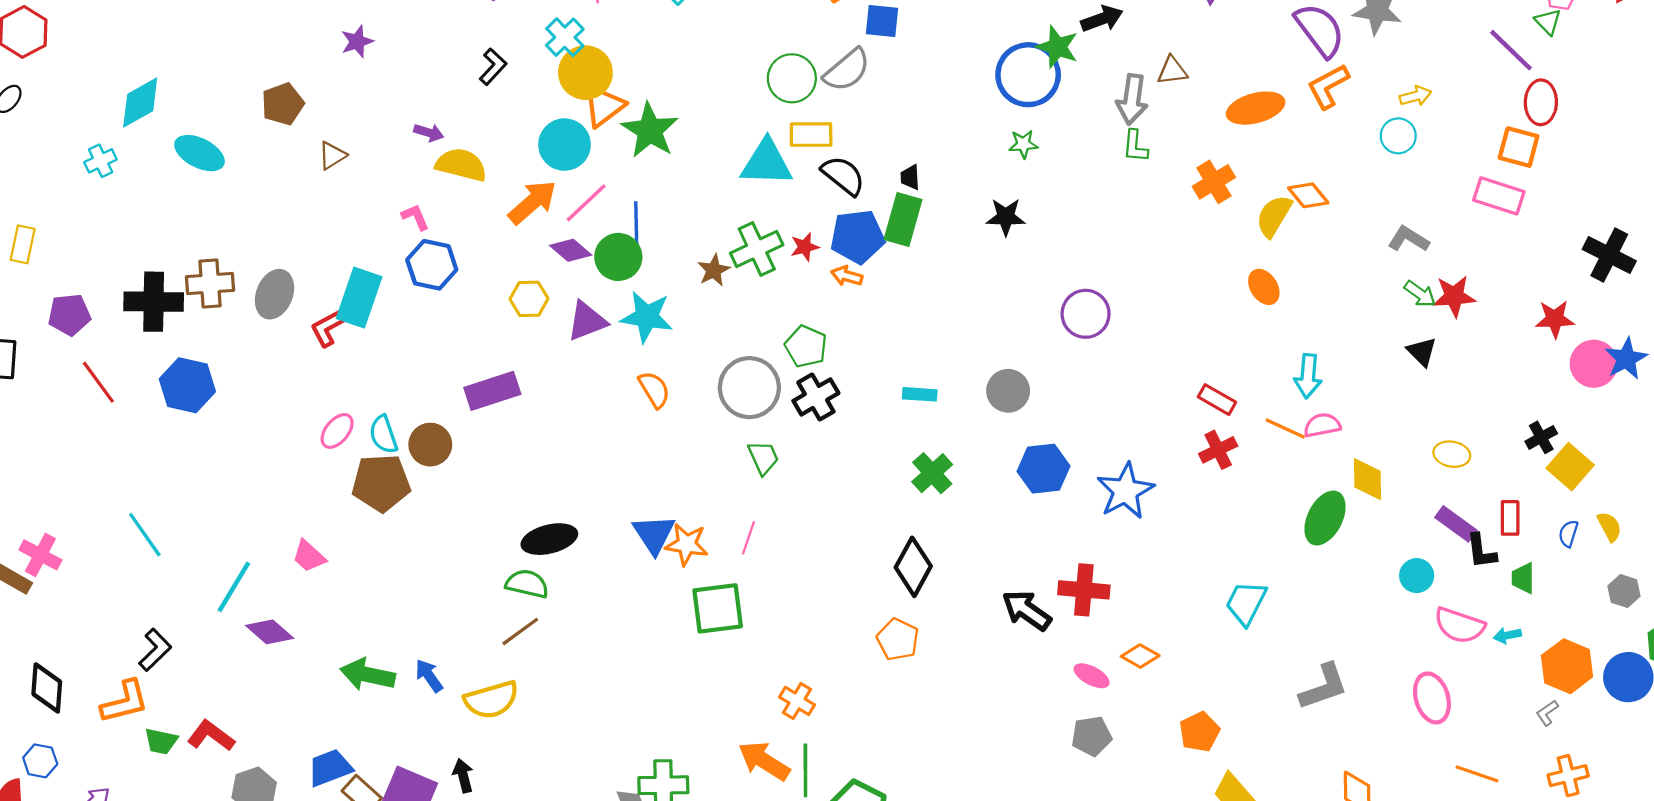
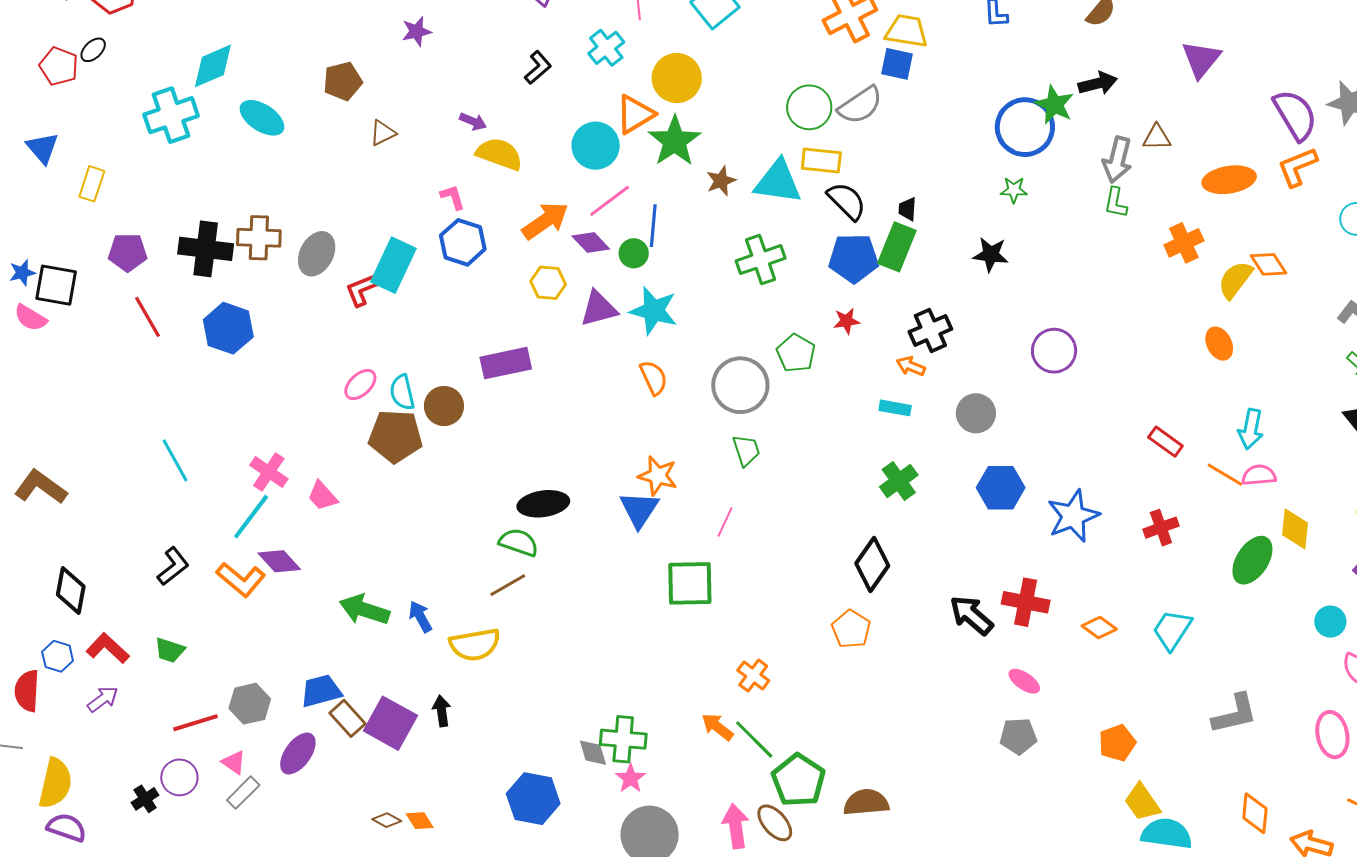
yellow circle: (585, 73) -> (677, 78), moved
cyan cross: (101, 161) -> (171, 115), size x1.8
orange arrow: (532, 202) -> (545, 221), moved
red star: (805, 247) -> (847, 321), moved
green circle: (618, 257) -> (634, 253), size x0.7
brown star: (714, 270) -> (721, 181), moved
orange arrow: (847, 276) -> (911, 366), moved
black cross: (816, 397) -> (930, 330), moved
red cross: (1218, 450) -> (1161, 528), moved
orange star: (687, 544) -> (658, 476), moved
pink cross: (40, 555) -> (269, 472), moved
orange diamond: (1140, 656) -> (1099, 627), moved
orange L-shape: (125, 702) -> (241, 579), moved, turned 48
red L-shape: (211, 736) -> (108, 648), moved
orange arrow: (764, 761) -> (717, 727), size x0.7
green line: (805, 770) -> (754, 739), turned -51

